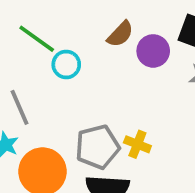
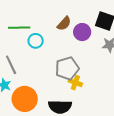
green line: (37, 39) -> (19, 28), turned -35
gray pentagon: (97, 147) -> (67, 68), moved

